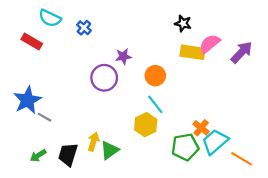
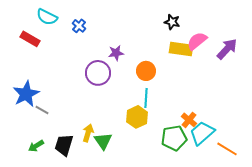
cyan line: (155, 104) -> (146, 98), turned 42
green triangle: (110, 150) -> (103, 141), turned -30

